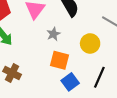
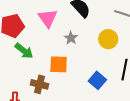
orange square: (60, 60) -> (59, 64), moved

